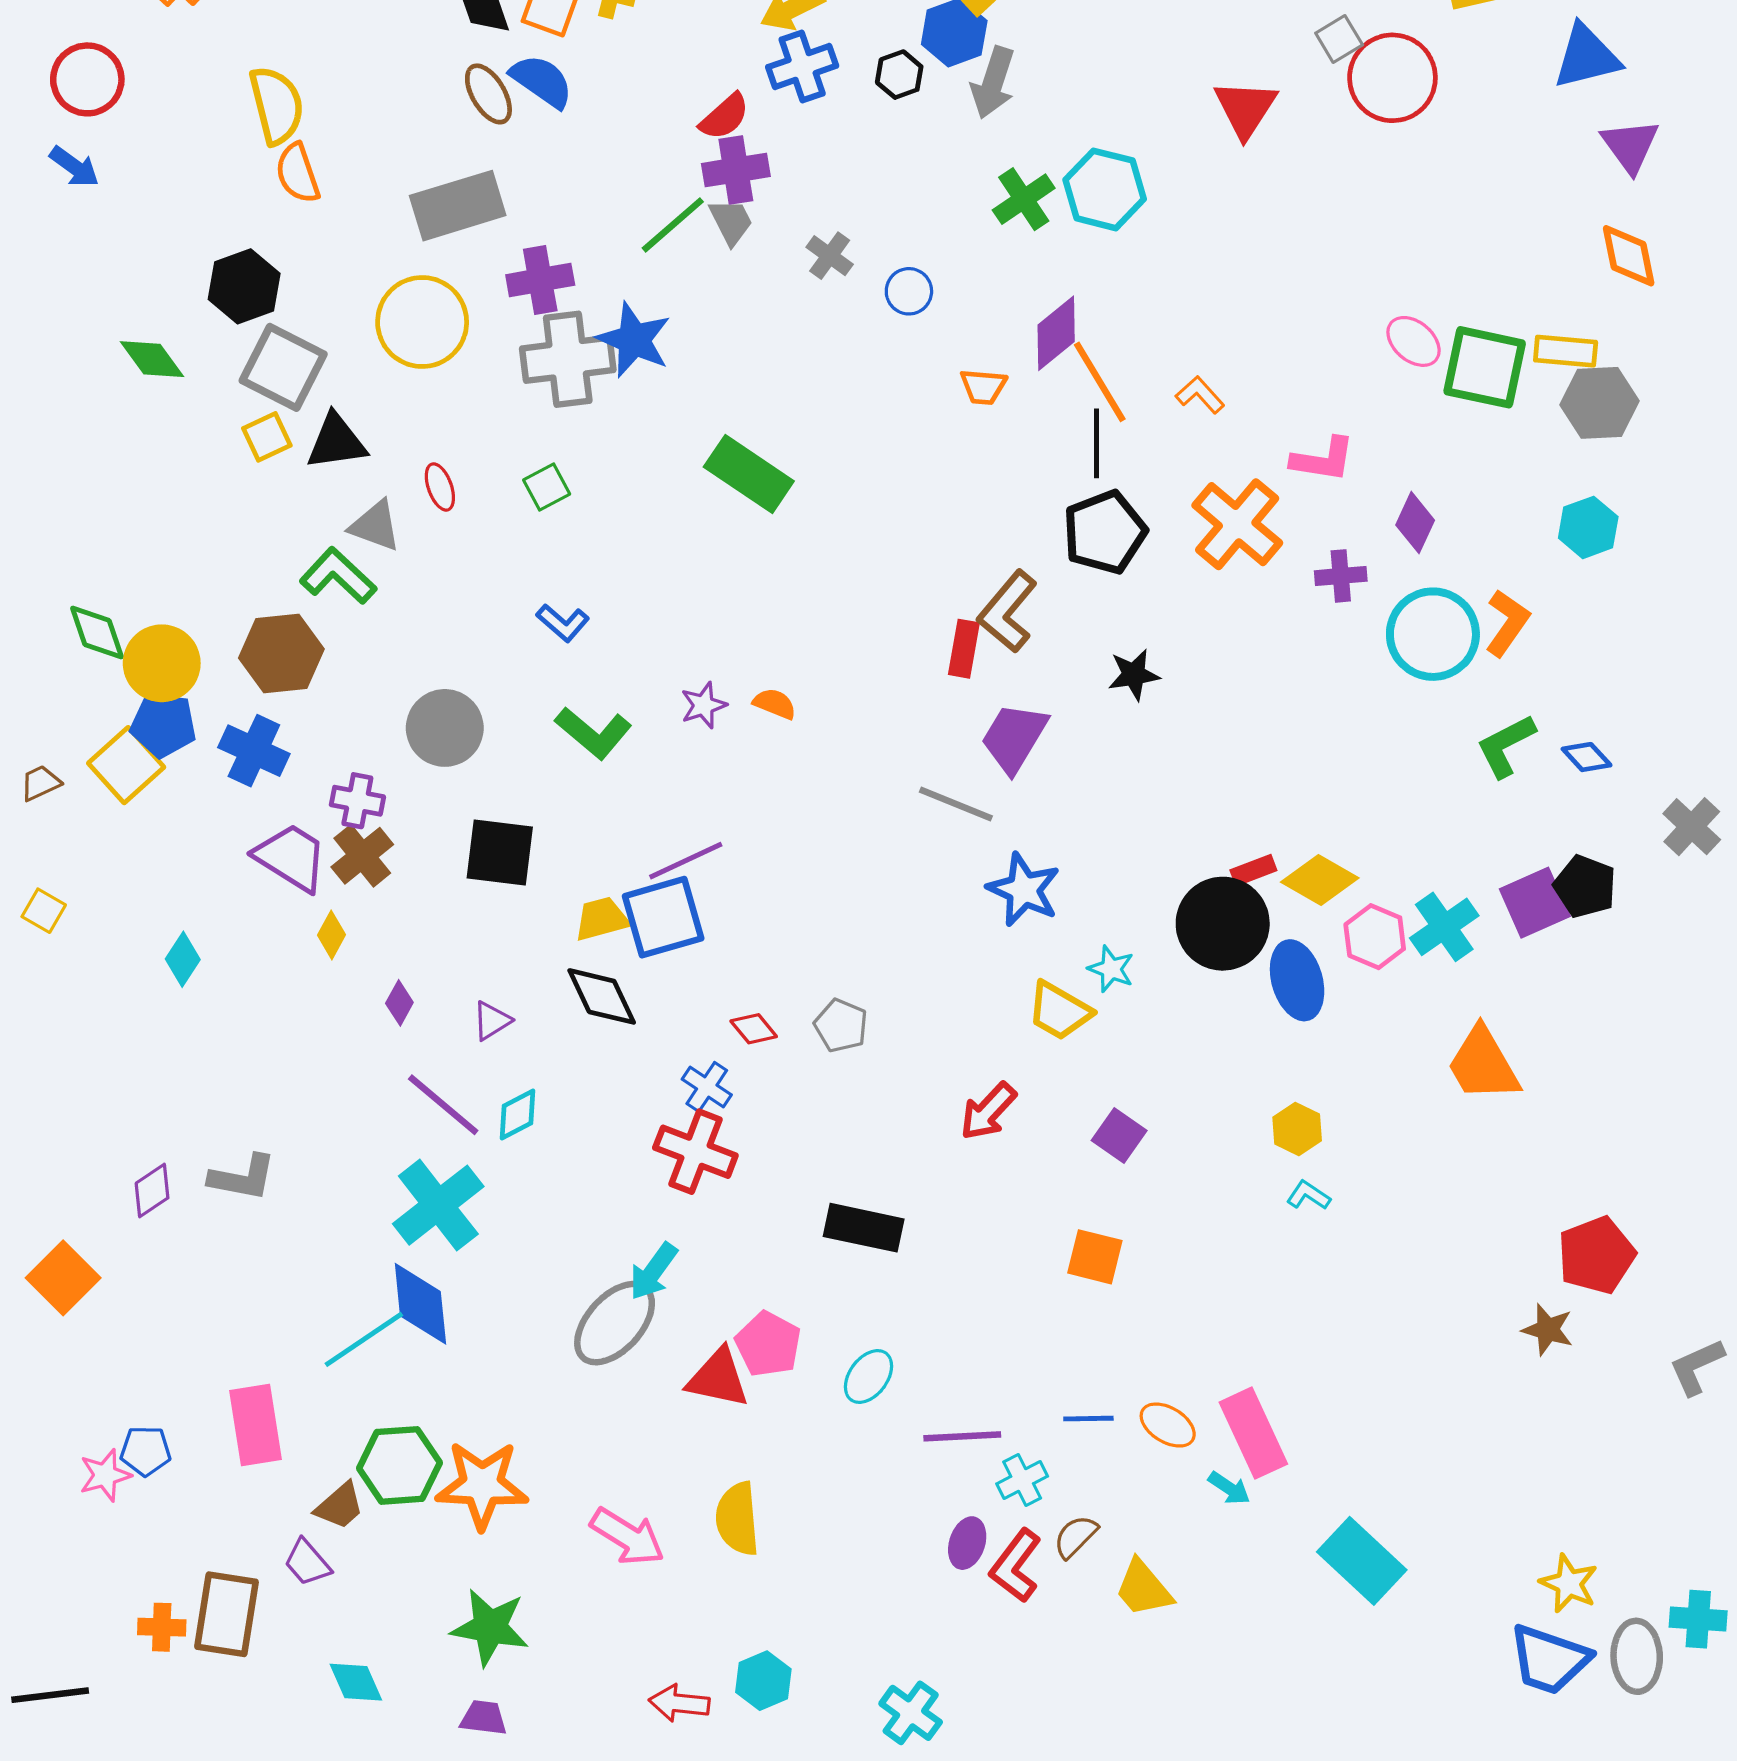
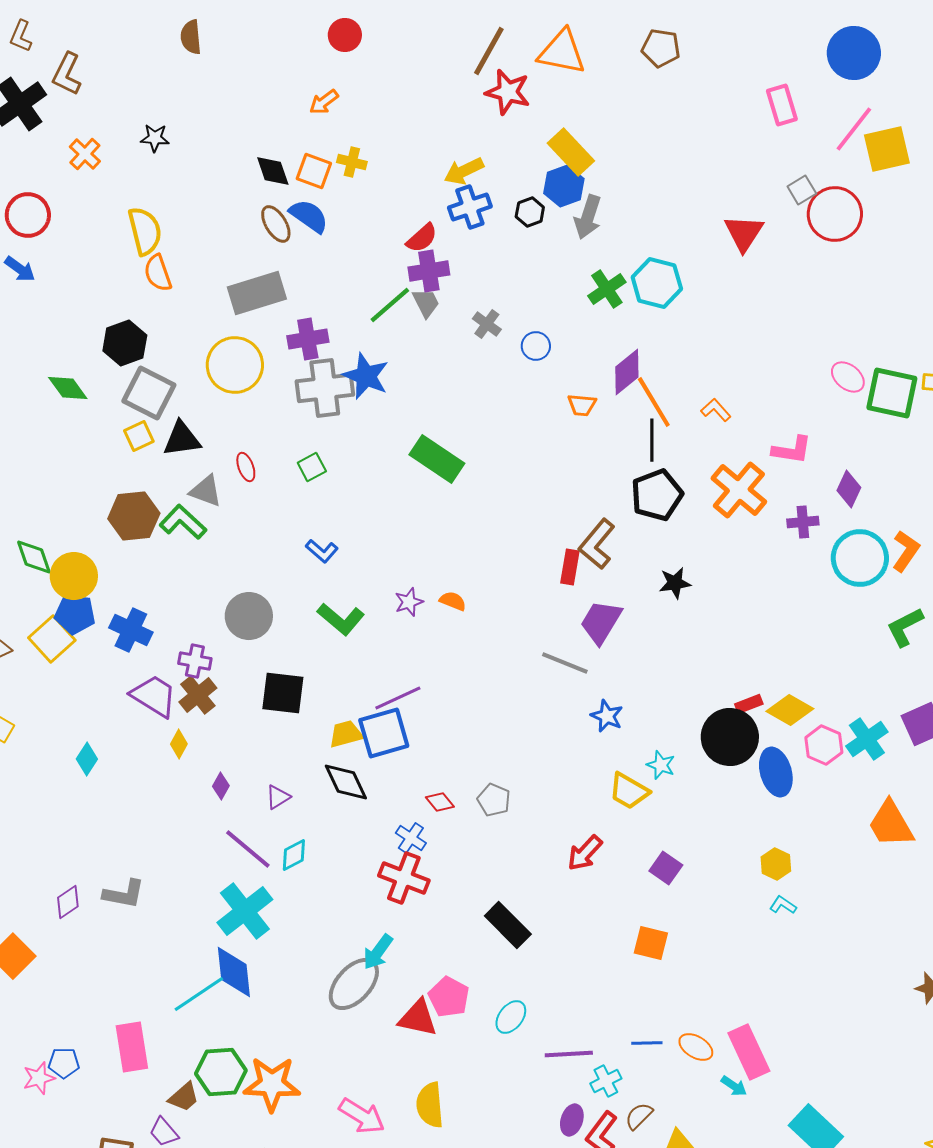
brown hexagon: (281, 654) -> (134, 516), moved
blue star: (1024, 890) -> (607, 716), size x0.7
black rectangle: (864, 1228) -> (508, 925), turned 33

